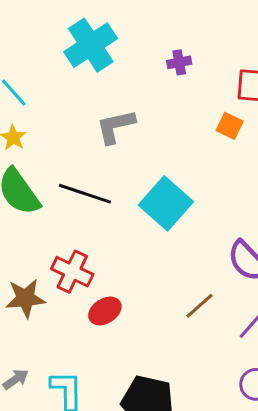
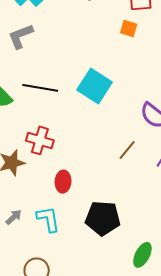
gray L-shape: (116, 126) -> (21, 36), moved
red ellipse: (105, 311) -> (63, 182), moved, turned -45

